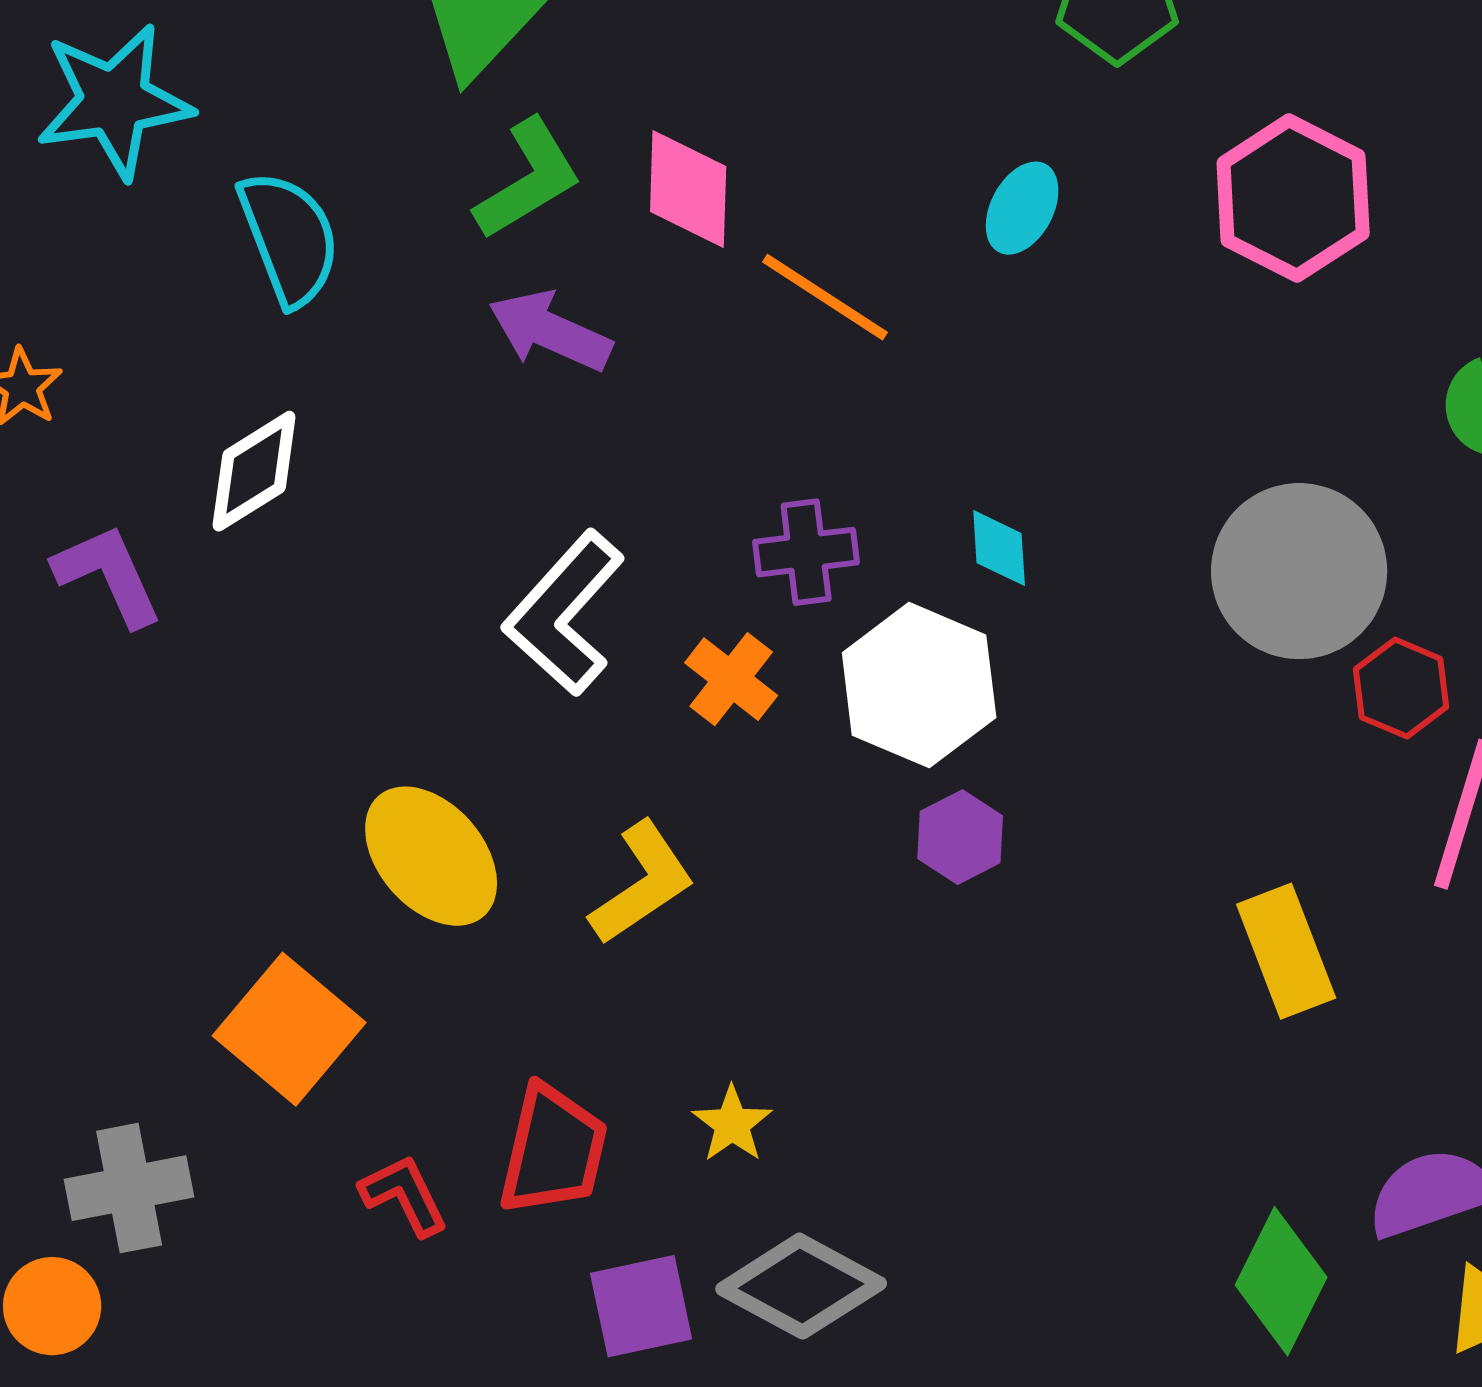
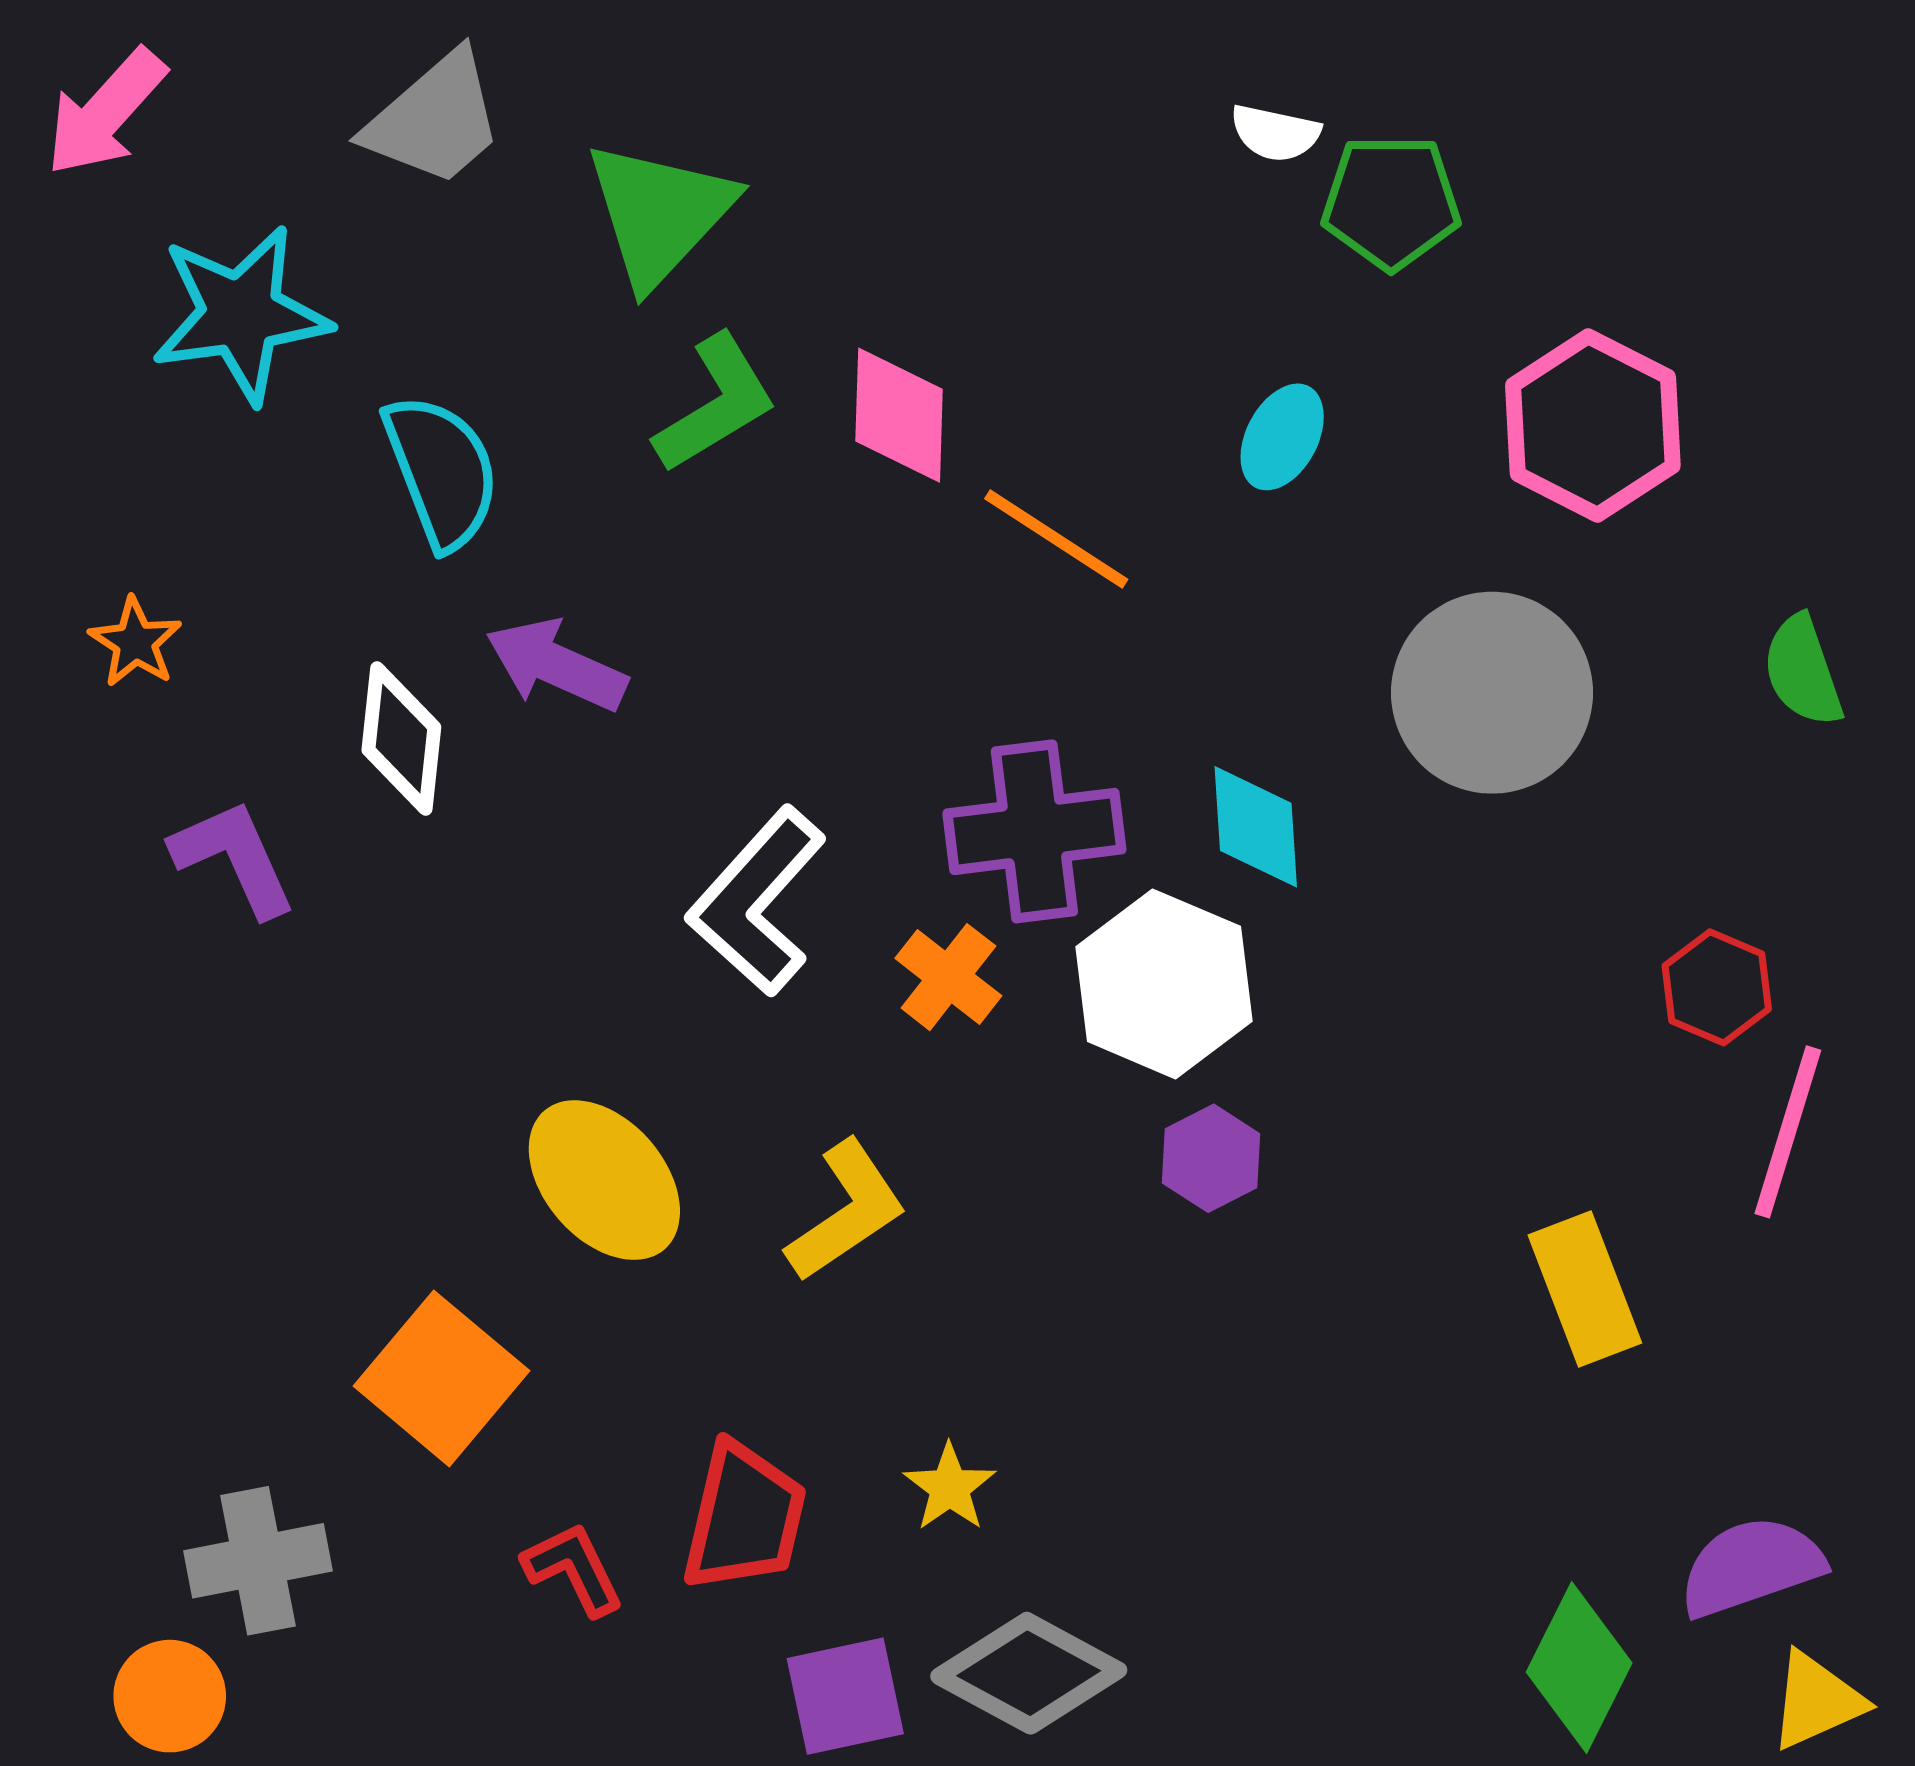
purple arrow: (550, 331) -> (556, 665), moved
white diamond: (254, 471) -> (401, 739), turned -52
cyan diamond: (999, 548) -> (1256, 827), size x1.4
purple cross: (806, 552) -> (1034, 831), size x1.5
gray circle: (1299, 571) -> (1492, 693), moved

